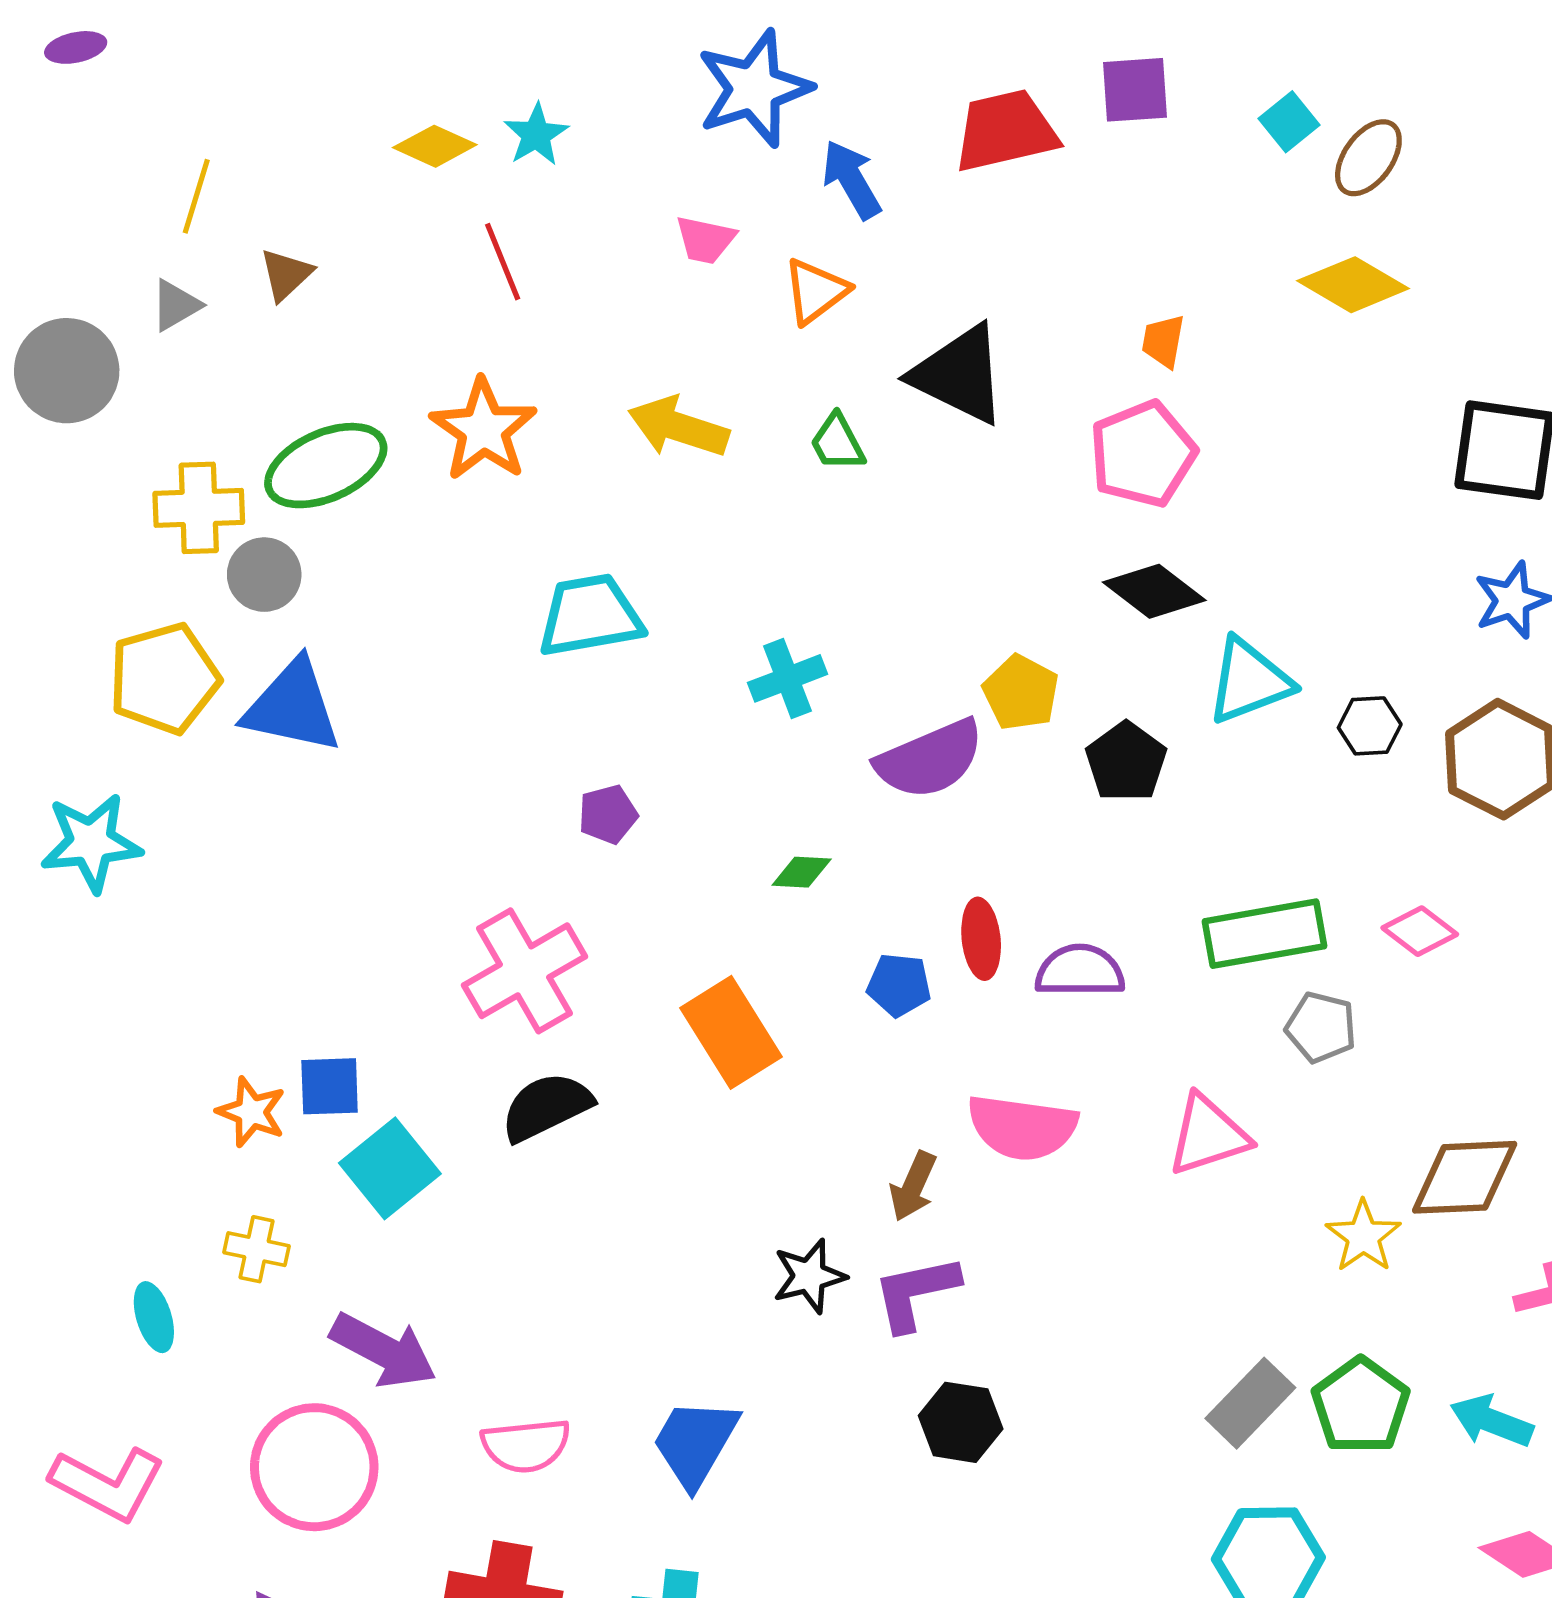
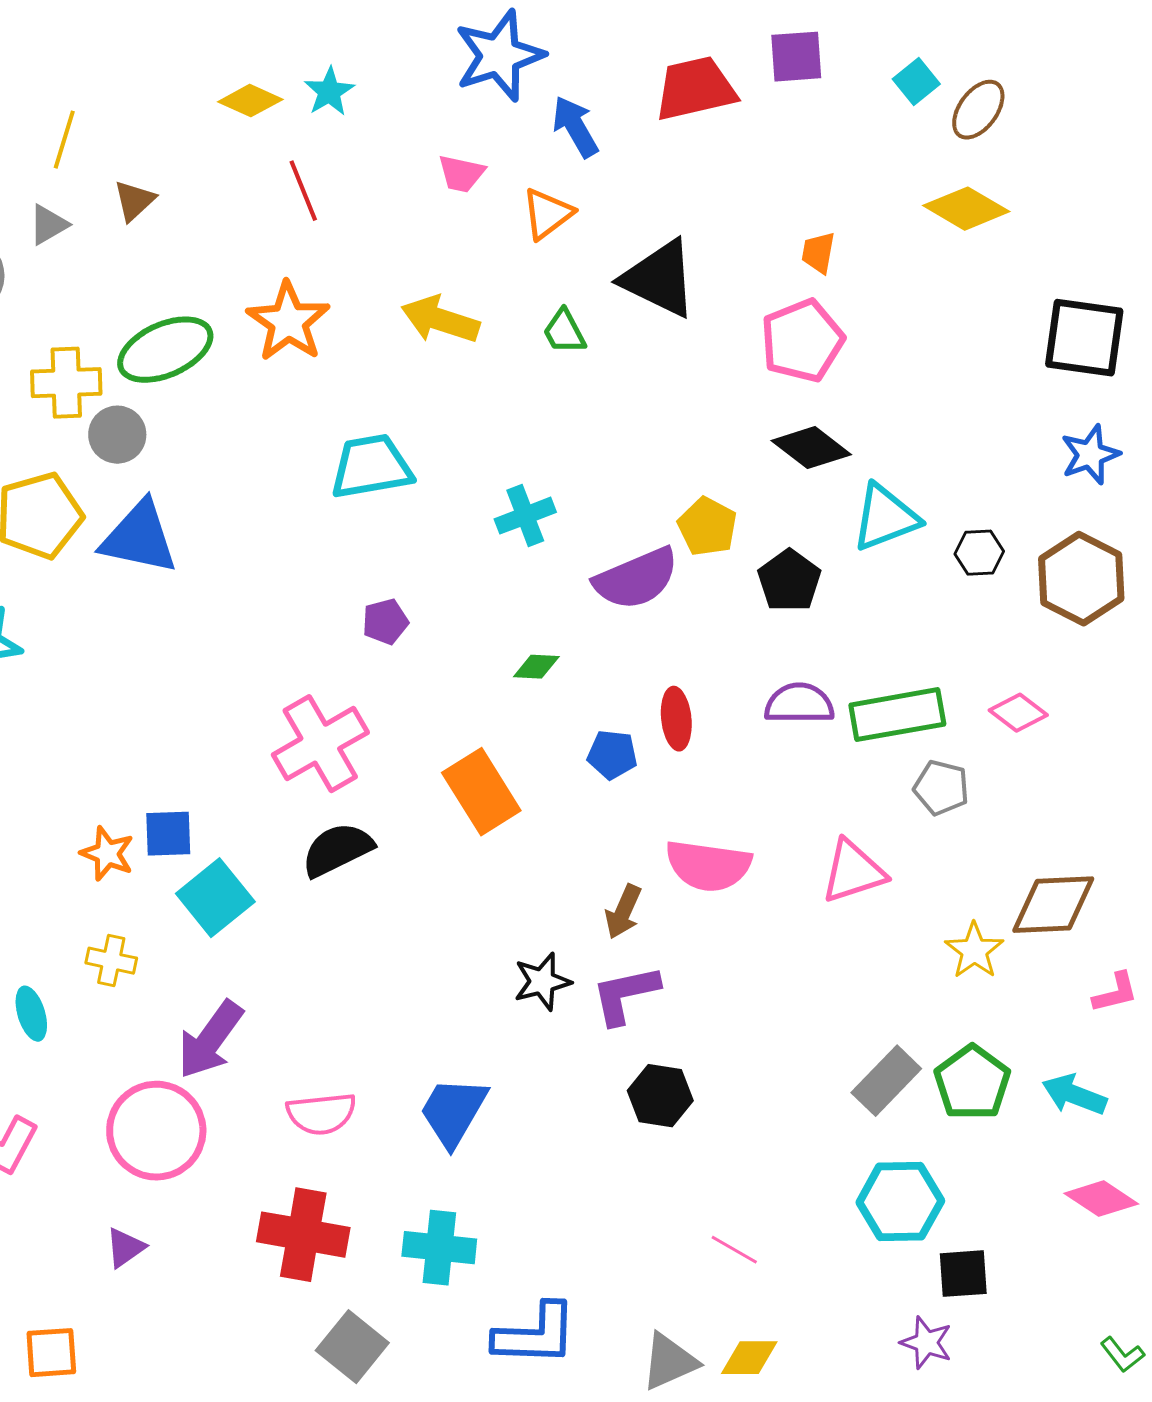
purple semicircle: (1080, 971) -> (799, 704), moved
purple arrow: (383, 1350) -> (210, 1040), turned 98

